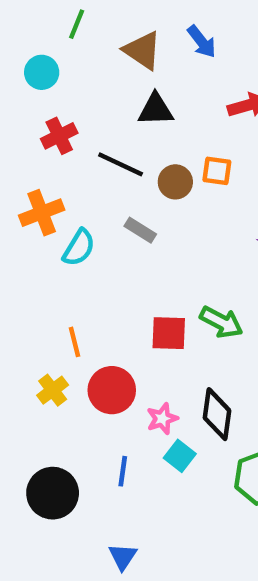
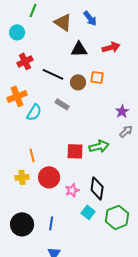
black triangle: (156, 110) -> (79, 49), moved
green arrow: (221, 322) -> (99, 146), turned -42
yellow cross: (53, 390) -> (22, 177), turned 32
cyan square: (180, 456) -> (88, 212), moved
blue line: (123, 471) -> (51, 223), moved

